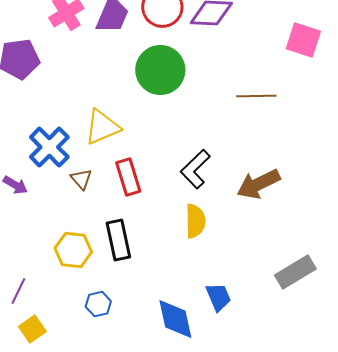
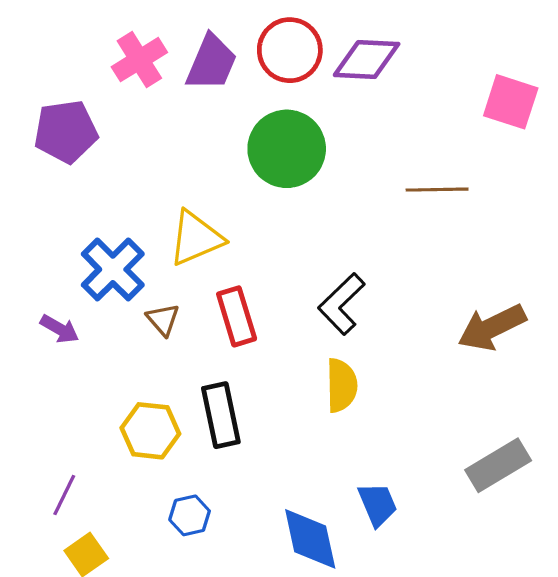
brown arrow: (258, 184) -> (492, 327), moved

